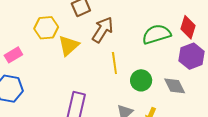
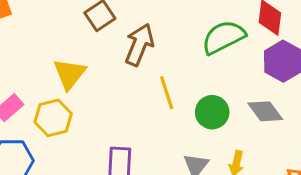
yellow hexagon: (46, 28) -> (53, 118), moved
yellow triangle: (69, 46) -> (70, 74), moved

